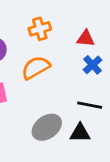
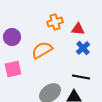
orange cross: (40, 29) -> (55, 22), moved

